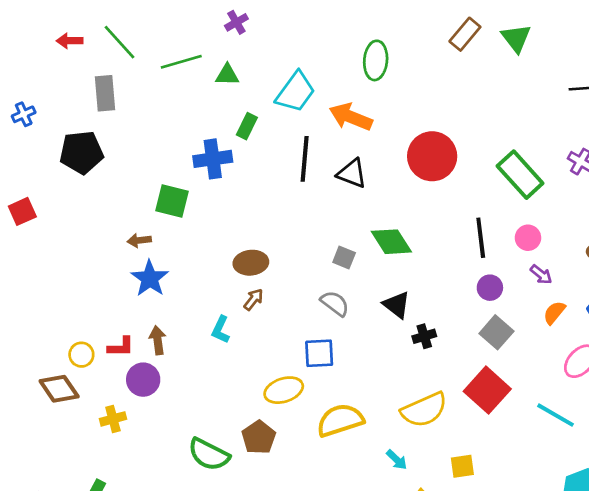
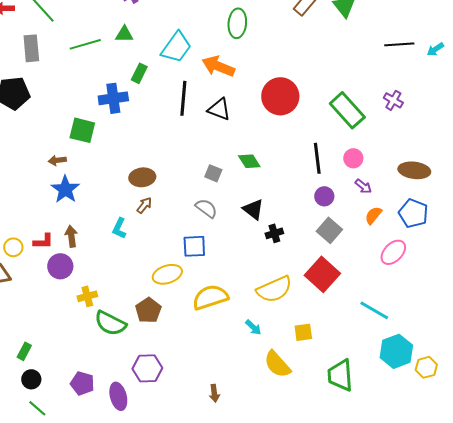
green line: (181, 62) -> (85, 44), moved
green diamond: (391, 242) -> (249, 161), size x0.7
cyan line: (556, 415) -> (374, 310), moved
yellow cross: (113, 419) -> (87, 296), moved

